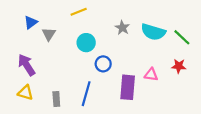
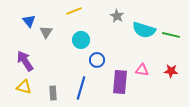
blue triangle: (31, 22) -> (29, 21), turned -32
gray star: (122, 28) -> (117, 16), moved
green line: (182, 37) -> (171, 35), turned -30
red star: (179, 66) -> (171, 71), moved

